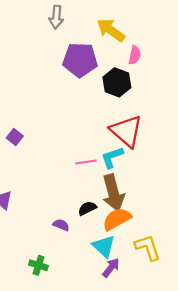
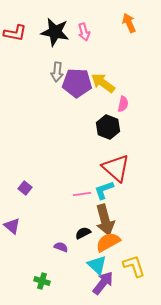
purple pentagon: (80, 60) -> (77, 83), moved
purple square: (15, 137) -> (25, 188), moved
purple arrow: (111, 268) -> (103, 283), size x1.4

